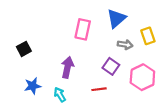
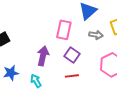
pink rectangle: (83, 29) -> (64, 30), moved
purple square: (111, 66) -> (72, 55), moved

